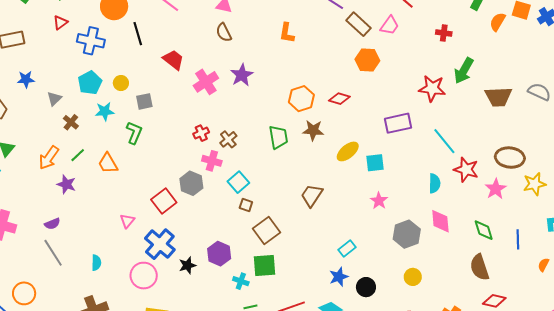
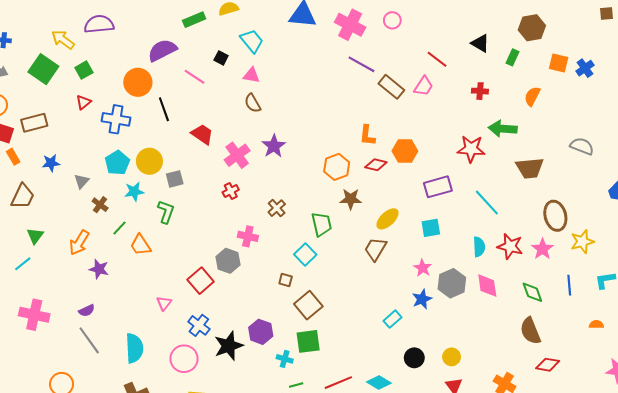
orange semicircle: (498, 22) -> (532, 96), moved
orange L-shape: (287, 33) -> (367, 135), moved
orange hexagon: (367, 60) -> (405, 151), moved
green arrow: (464, 71) -> (503, 129), turned 68
yellow circle: (121, 83) -> (149, 161), size x1.6
brown trapezoid: (498, 97) -> (530, 168), moved
red cross: (201, 133) -> (231, 191), moved
green trapezoid: (278, 137) -> (322, 224), moved
brown cross: (228, 139) -> (277, 208), moved
green line: (78, 155) -> (120, 228), moved
brown ellipse: (510, 158) -> (555, 216), turned 72
cyan square: (375, 163) -> (431, 228), moved
red star: (466, 170) -> (510, 246), moved
cyan square: (238, 182) -> (305, 255), moved
brown trapezoid: (312, 195) -> (375, 249), moved
gray hexagon: (407, 234) -> (452, 283), moved
blue line: (518, 239) -> (569, 285), moved
blue cross: (160, 244) -> (199, 325), size x0.7
cyan semicircle: (96, 263) -> (134, 348), size x1.8
black star: (187, 265) -> (229, 346), size x1.6
orange semicircle: (543, 265) -> (596, 325), turned 64
blue star: (339, 277) -> (422, 299), moved
yellow circle: (413, 277) -> (452, 357), moved

